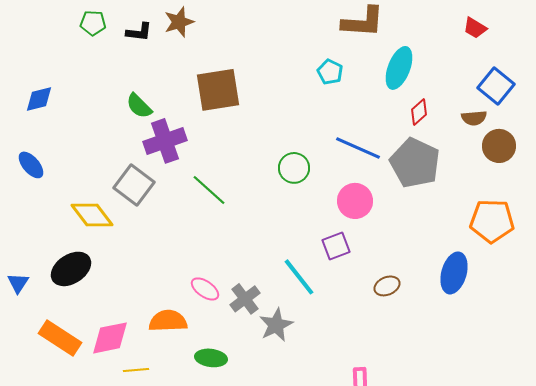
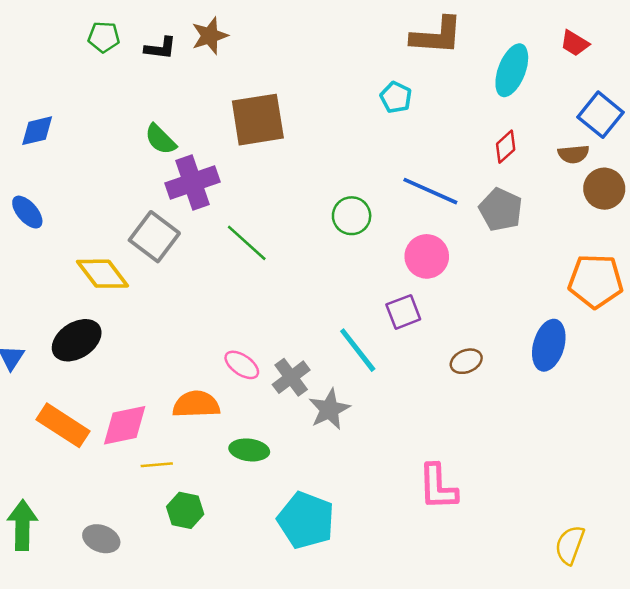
cyan ellipse: (399, 68) -> (512, 70), moved
gray pentagon: (415, 163) -> (501, 210), size x0.7

